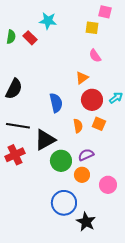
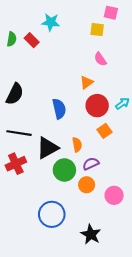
orange square: (99, 124) -> (105, 131), turned 32
orange semicircle: (78, 126) -> (77, 145), moved
blue circle: (64, 203) -> (52, 214), moved

